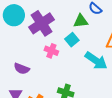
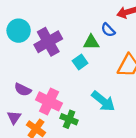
pink cross: (51, 51) -> (49, 101), moved, size x1.6
cyan arrow: (96, 61) -> (103, 101), moved

